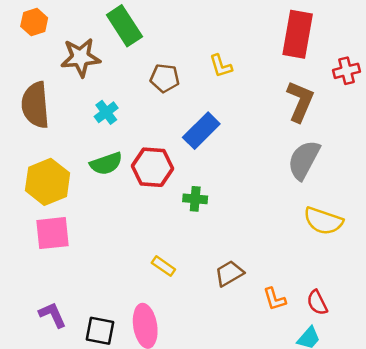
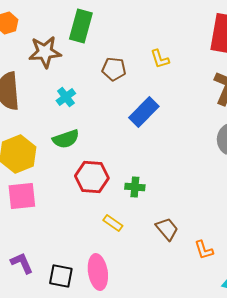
green rectangle: (124, 26) -> (81, 26), turned 48
red hexagon: (152, 167) -> (92, 177), moved
green cross: (195, 199) -> (135, 187), moved
brown trapezoid: (229, 273) -> (167, 229), turned 80

